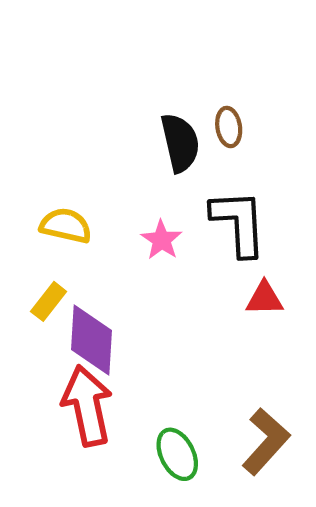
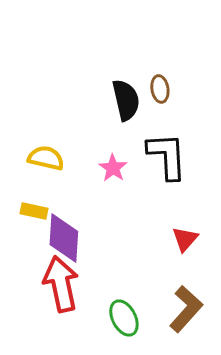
red triangle: (264, 299) -> (185, 239), moved, turned -48
yellow rectangle: (49, 301) -> (34, 211), turned 64

